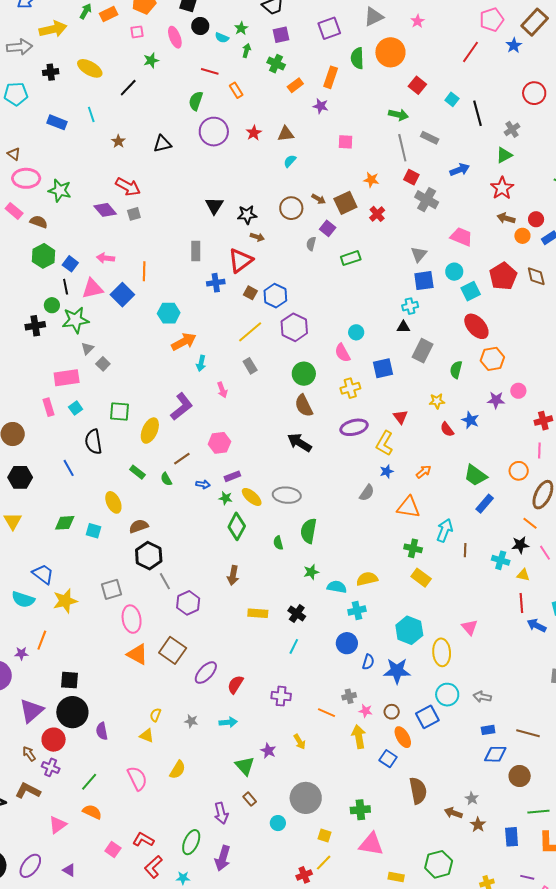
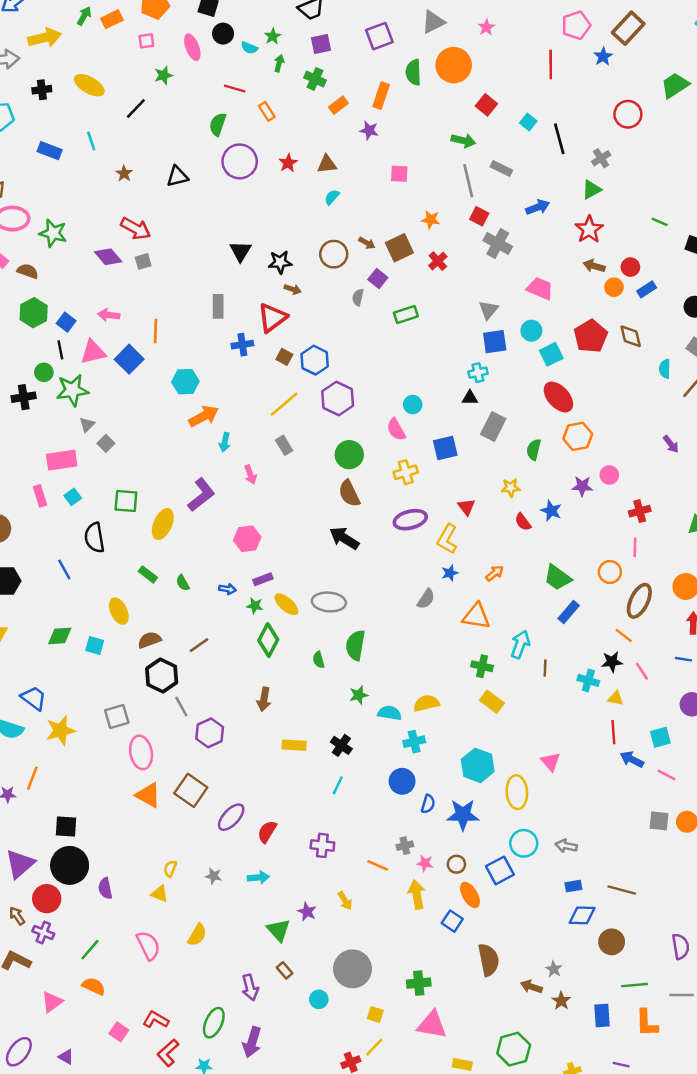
red line: (471, 52) -> (551, 65), turned -35
brown line: (182, 459) -> (199, 645), moved

